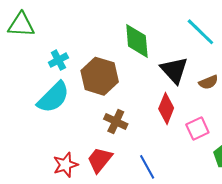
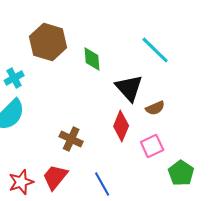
green diamond: (137, 41) -> (92, 59), size x0.7
brown hexagon: (100, 76) -> (48, 42), moved
brown semicircle: (208, 82) -> (155, 108), moved

